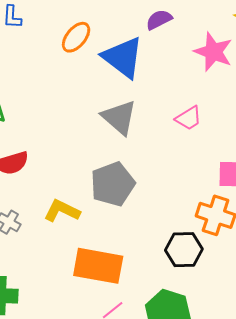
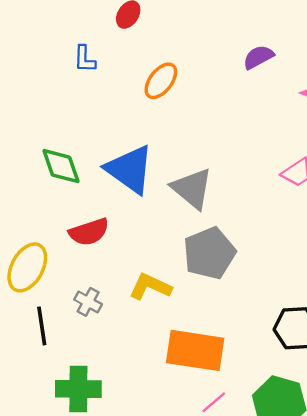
blue triangle: (123, 57) -> (130, 169), moved
gray triangle: (119, 117) -> (192, 188), moved

